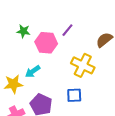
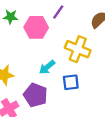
cyan arrow: (33, 71) -> (47, 67), moved

